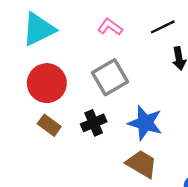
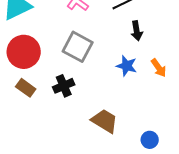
gray square: (110, 77) -> (78, 47), turned -32
blue star: (145, 123) -> (127, 66), moved, size x0.7

